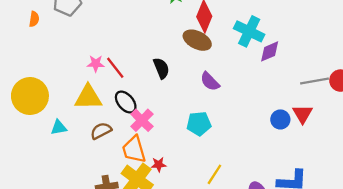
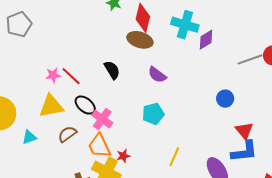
red triangle: (303, 114) -> (244, 130), moved

